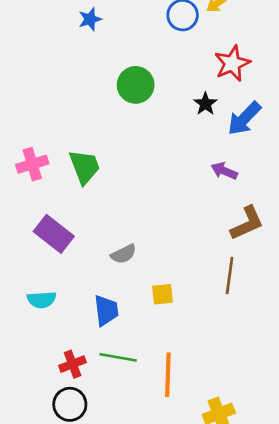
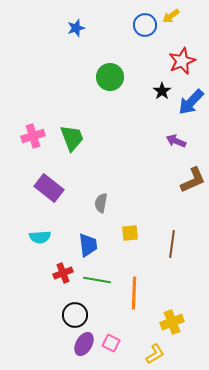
gray semicircle: (124, 254) -> (101, 203), turned 126
brown line: (230, 275) -> (172, 244), moved
red cross: (73, 364) -> (63, 273), moved
black circle: (70, 404) -> (75, 315), moved

